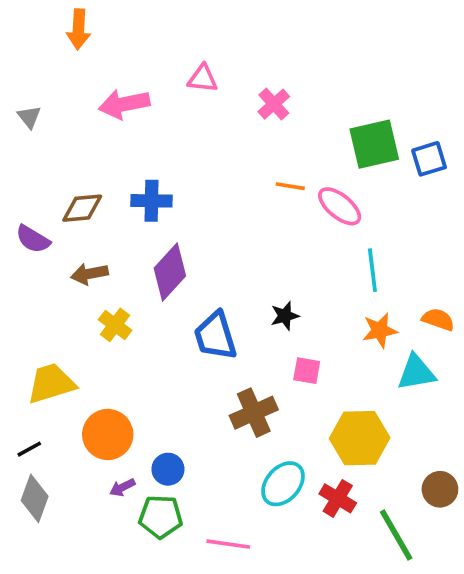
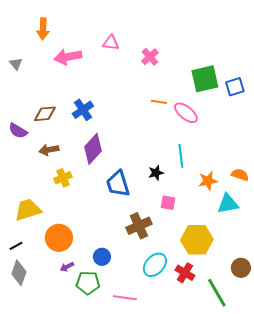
orange arrow: (79, 29) -> (43, 29), moved
blue cross: (152, 201) -> (83, 110), turned -35
cyan line: (372, 270) -> (181, 156), moved
yellow cross: (115, 325) -> (63, 178), turned 30
blue circle: (168, 469) -> (102, 257), moved

